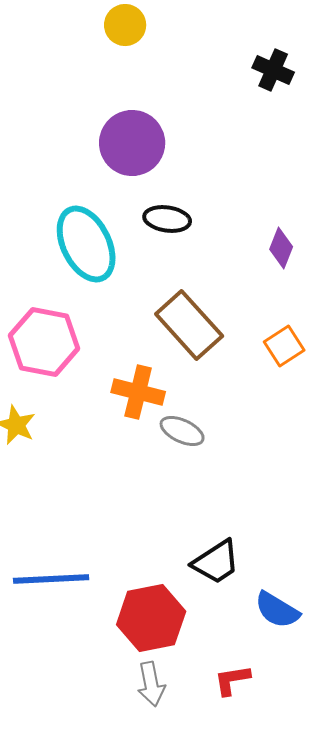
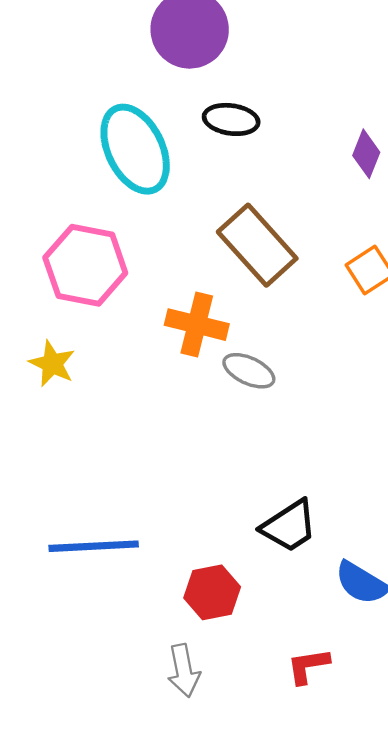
red hexagon: (151, 618) -> (212, 592), size x0.7
gray arrow: (151, 684) -> (184, 671), moved

